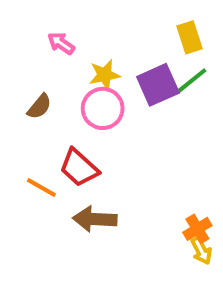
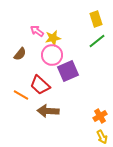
pink arrow: (61, 43) -> (37, 31), moved
purple square: (158, 85) -> (68, 71), moved
yellow arrow: (201, 251) -> (102, 137), moved

